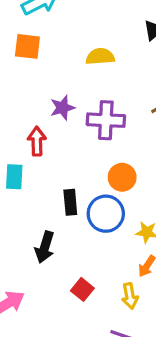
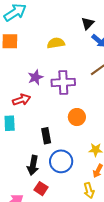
red arrow: (37, 141) -> (22, 100), turned 78
blue circle: (106, 214) -> (61, 161), moved
red square: (82, 289) -> (41, 189), moved

